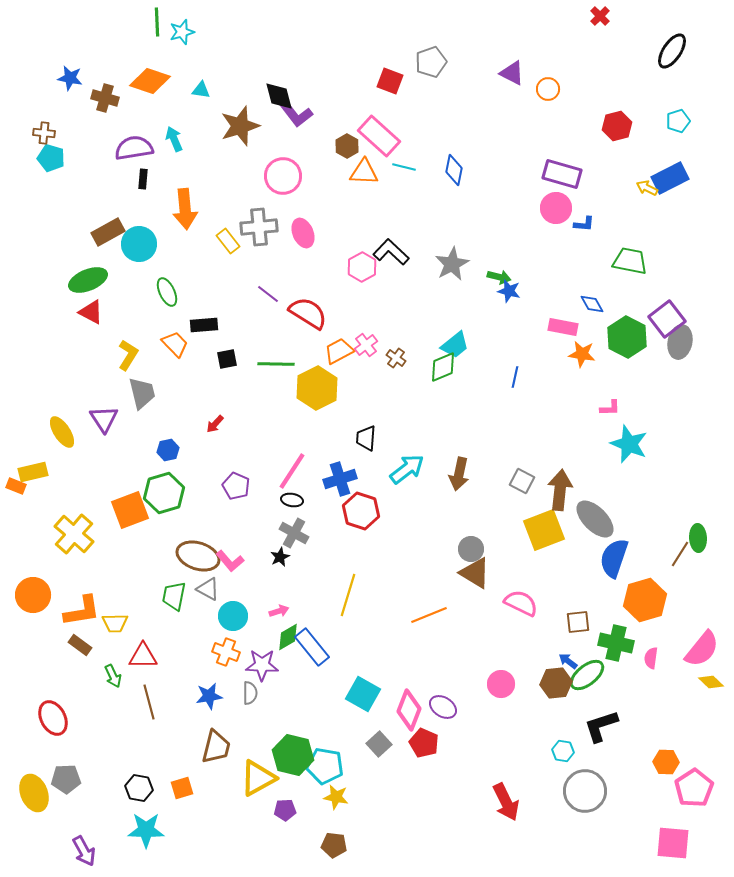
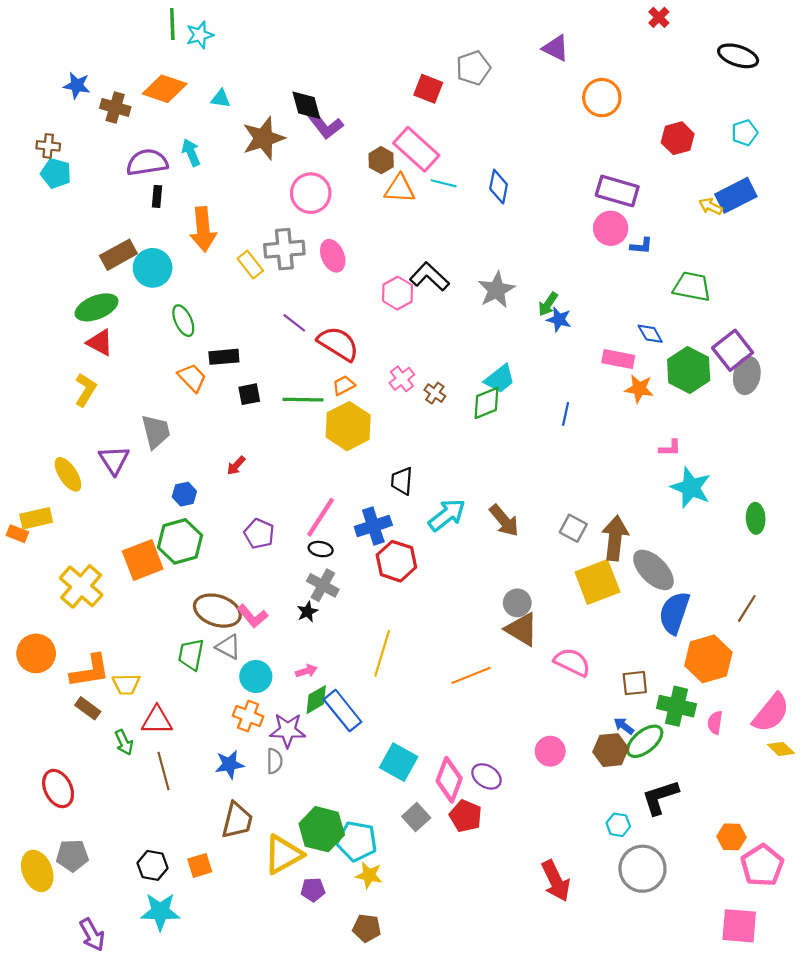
black ellipse: (672, 51) -> (738, 56), turned 75
purple triangle: (512, 73) -> (556, 48), moved
orange circle: (548, 89) -> (602, 98), size x1.5
green arrow: (499, 277) -> (548, 304), turned 110
orange trapezoid: (339, 351) -> (344, 385), moved, size x0.7
yellow L-shape: (128, 355) -> (86, 390), moved
brown arrow: (459, 474) -> (504, 520), turned -52
green ellipse: (698, 538) -> (756, 518), moved

